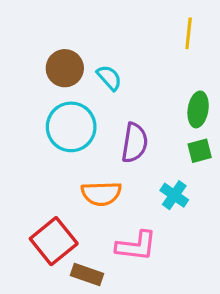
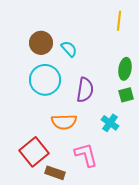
pink L-shape: (136, 246) -> (86, 155), turned -112

